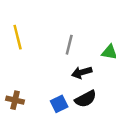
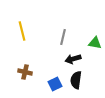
black semicircle: (86, 99) -> (76, 80), turned 126
brown cross: (15, 100) -> (25, 72), moved

